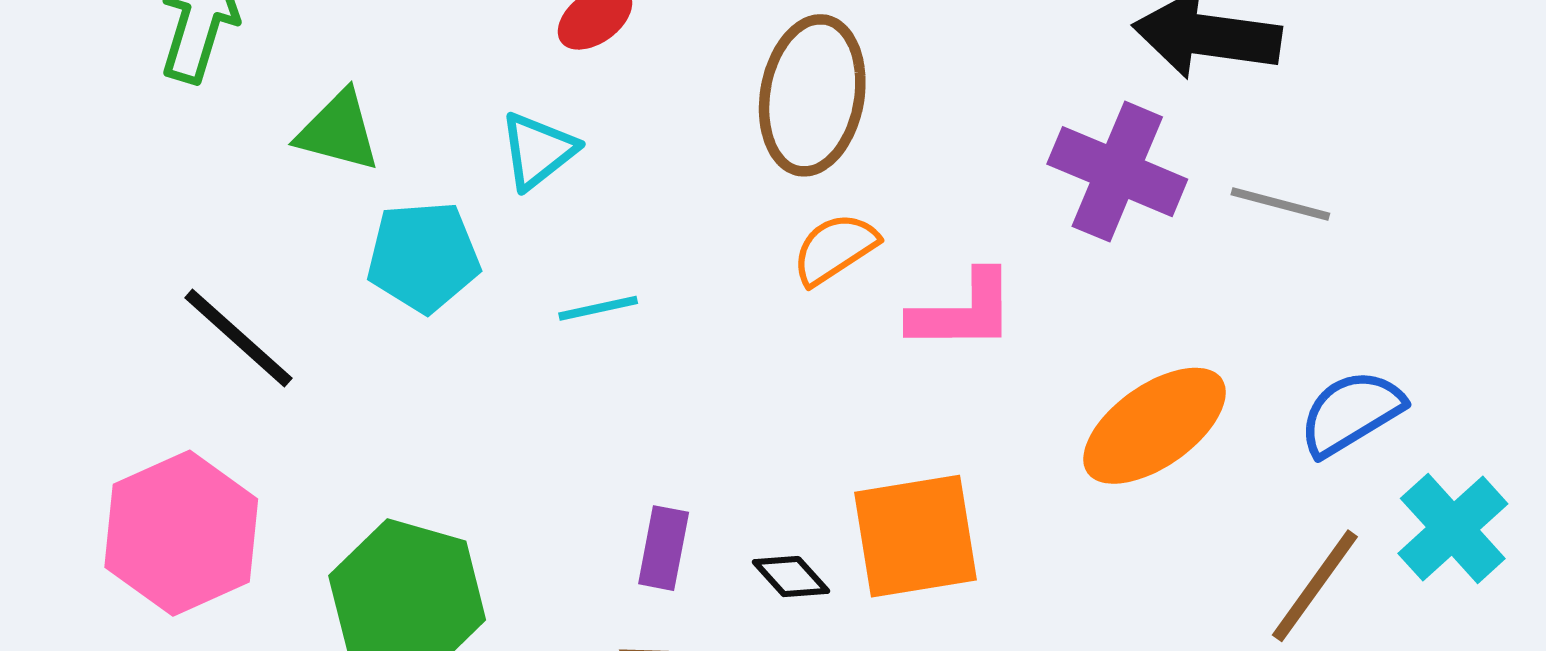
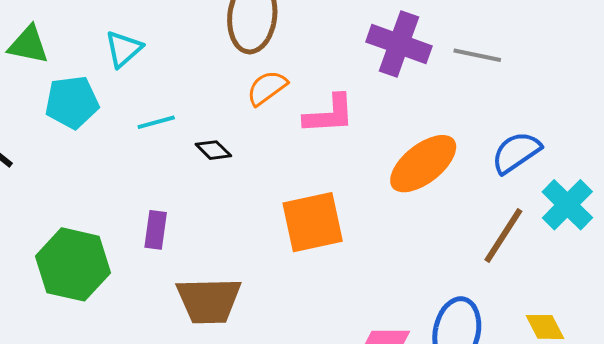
purple rectangle: (664, 548) -> (156, 230), moved
black diamond: (791, 577) -> (213, 150), moved

